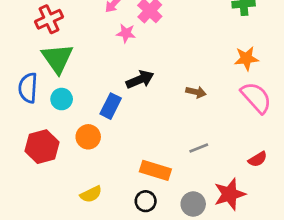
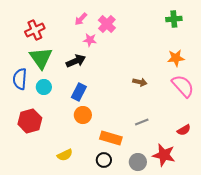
black arrow: (140, 79) -> (76, 61), moved
orange circle: (88, 137) -> (83, 115), moved
red star: (230, 194) -> (164, 155), turned 30

